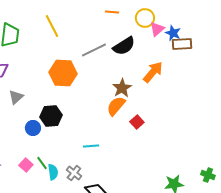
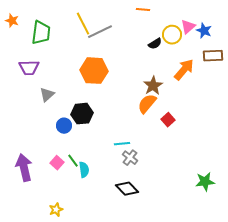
yellow circle: (145, 18) -> (172, 35), moved
brown rectangle: (182, 44) -> (213, 56), moved
black semicircle: (124, 46) -> (155, 44), size x0.6
gray line: (94, 50) -> (100, 32), moved
gray cross: (74, 173) -> (130, 158), moved

